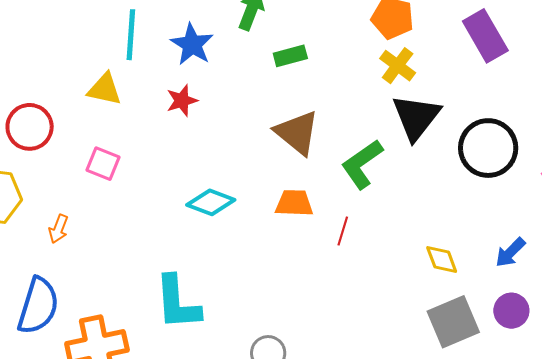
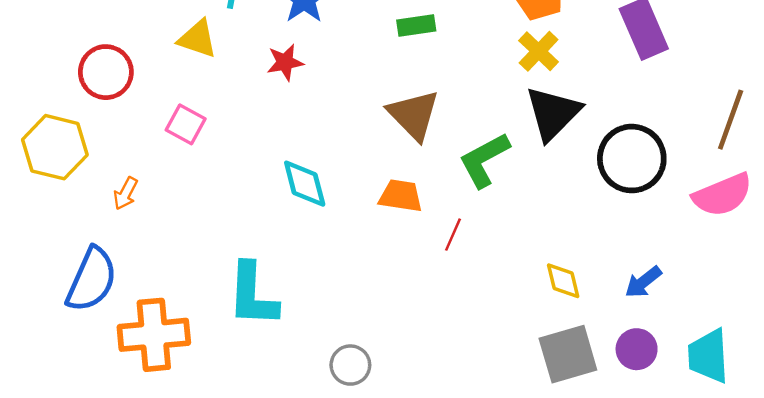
cyan diamond: (211, 202) -> (305, 184), turned 48

